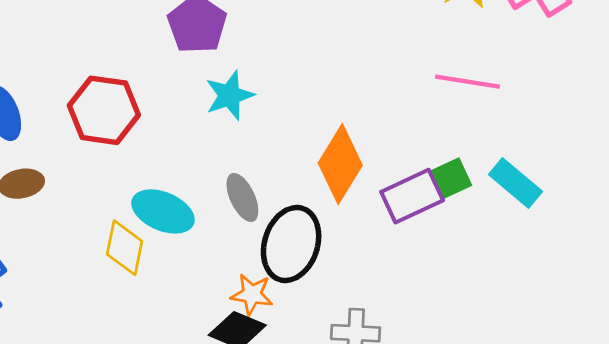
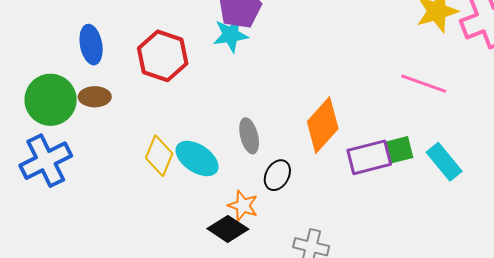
cyan star: (229, 95) -> (231, 35), moved
cyan ellipse: (163, 211) -> (197, 158), moved
black ellipse: (291, 244) -> (277, 175), size x0.6

